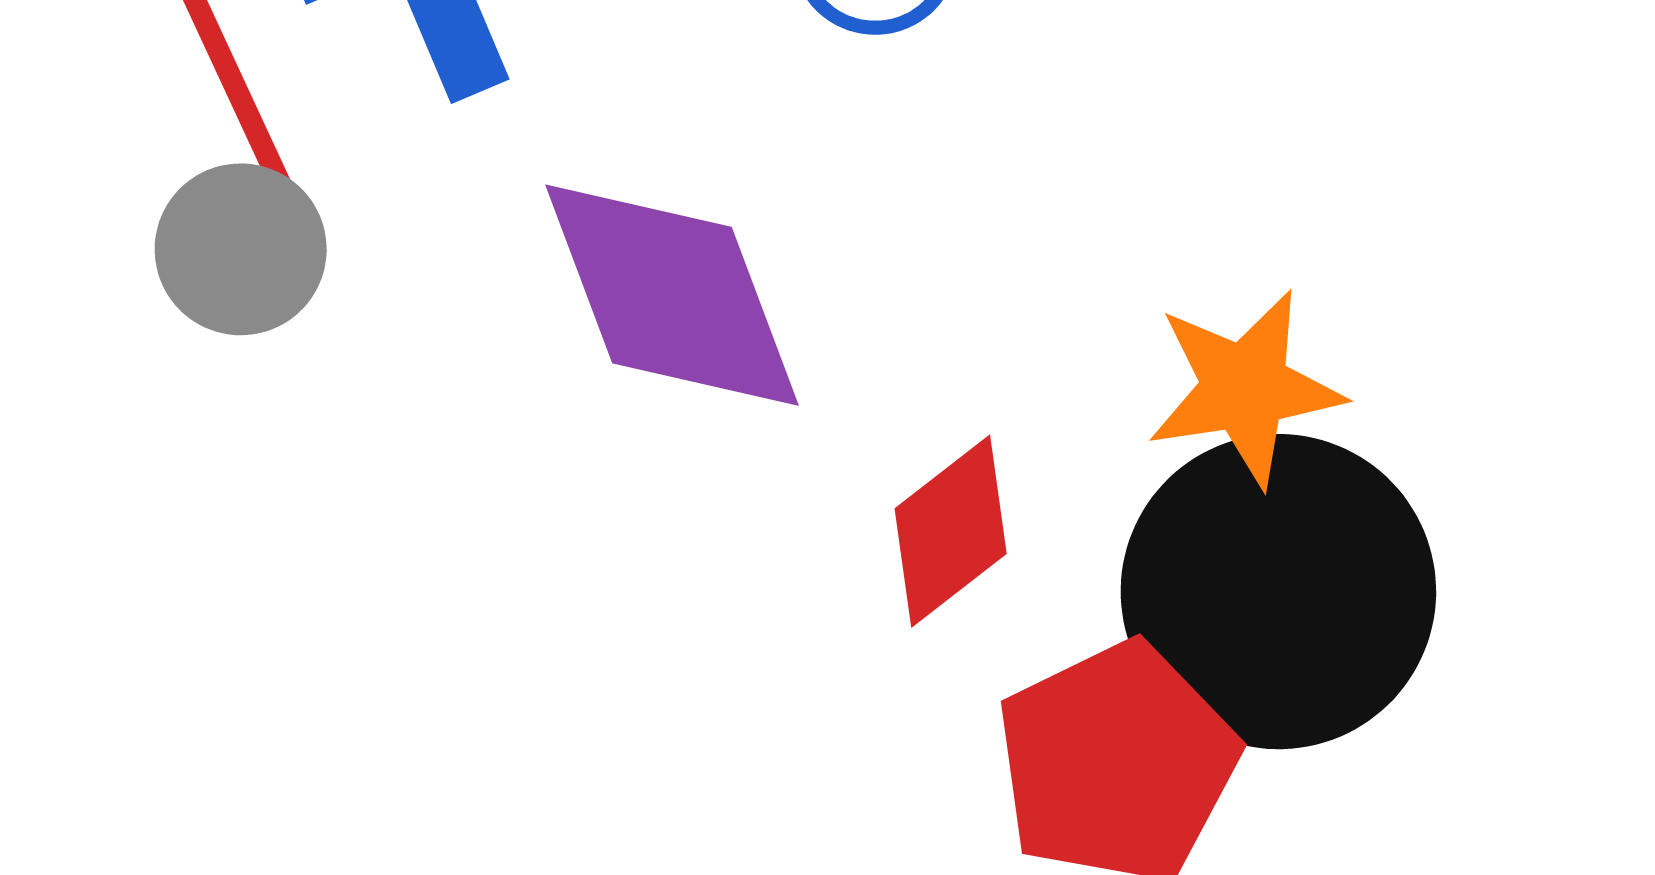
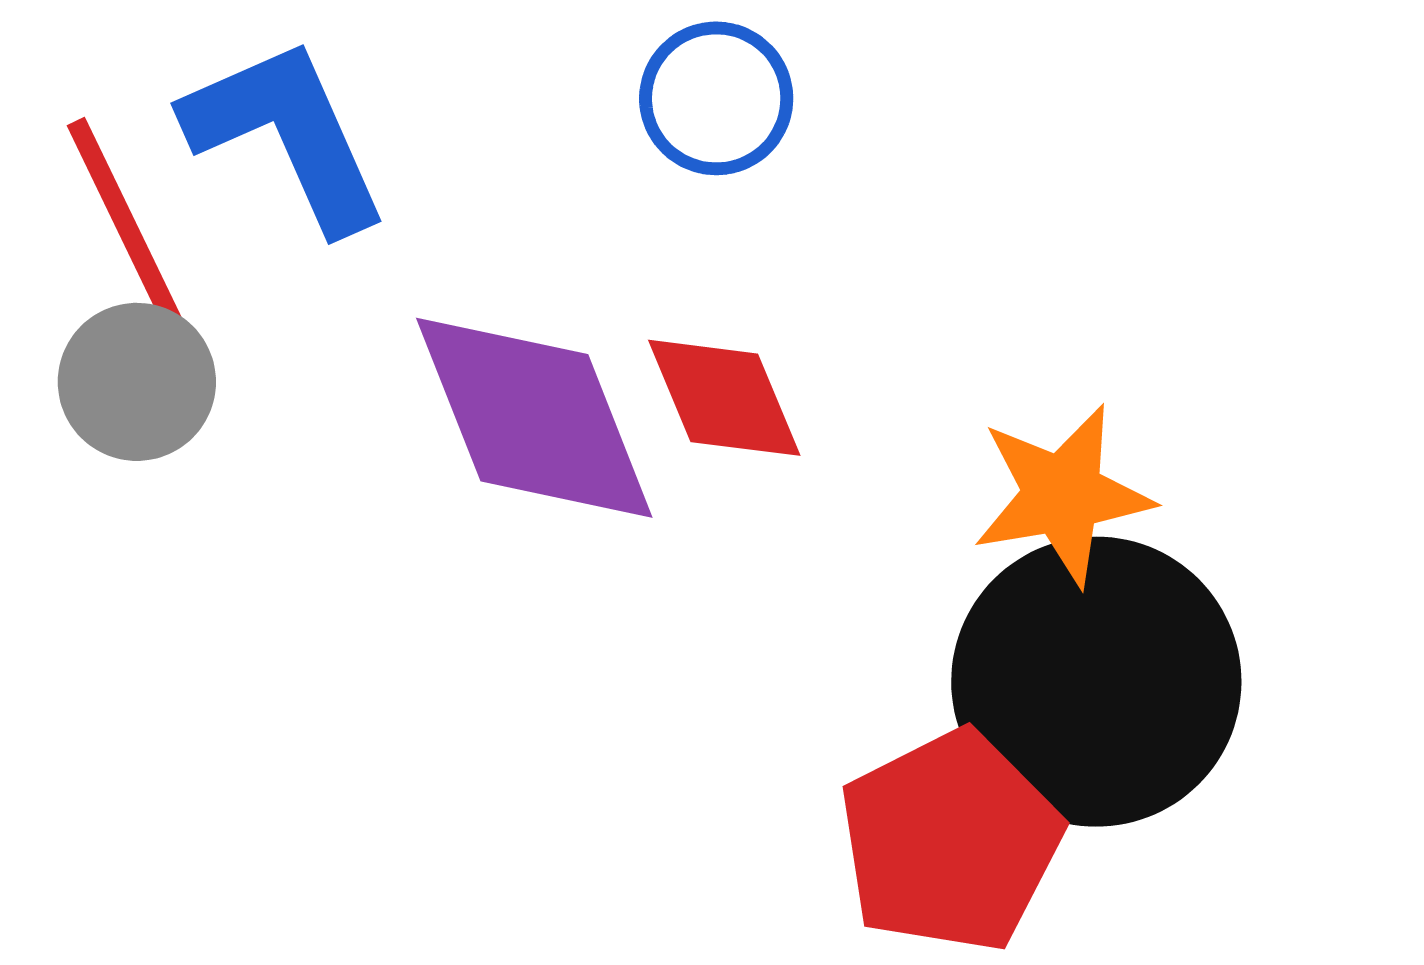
red diamond: (951, 531) -> (724, 398), moved, turned -74

